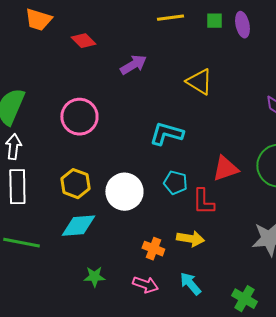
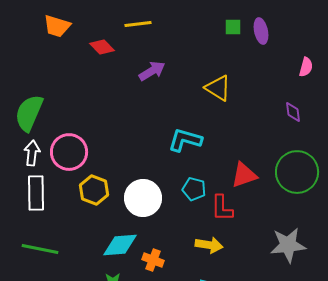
yellow line: (170, 18) -> (138, 24), moved
pink circle: (79, 117) -> (69, 152), moved
cyan diamond: (78, 226) -> (120, 245), moved
orange cross: (153, 249) -> (153, 260), moved

